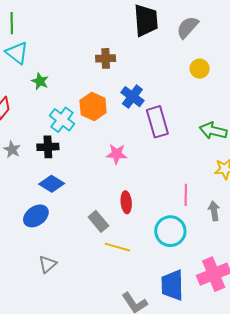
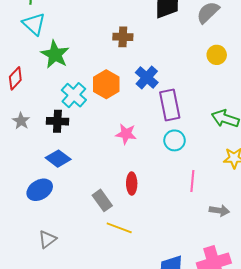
green star: (40, 81) -> (55, 54), size x1.6
gray arrow: (214, 211) -> (219, 211), moved, turned 102
cyan circle: (170, 231) -> (175, 140), moved, size x0.7

